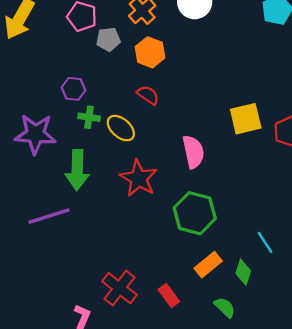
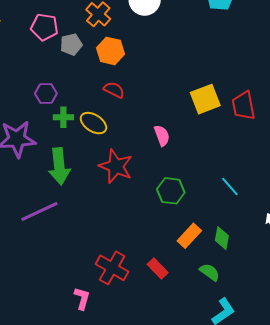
pink semicircle: (193, 152) -> (162, 136), size x0.7
green hexagon: (195, 213) -> (171, 191), size x0.7
cyan line: (265, 242) -> (230, 186), moved

